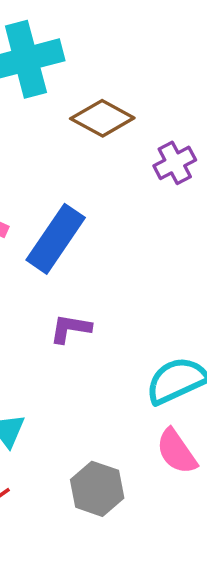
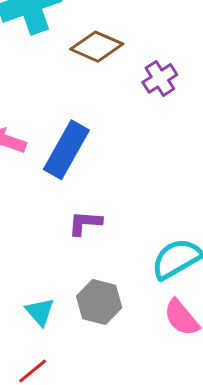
gray hexagon: (97, 489) -> (99, 302), moved

